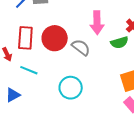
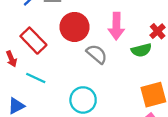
red rectangle: (25, 38) -> (33, 41), turned -50
red circle: (55, 38) -> (74, 27), moved

